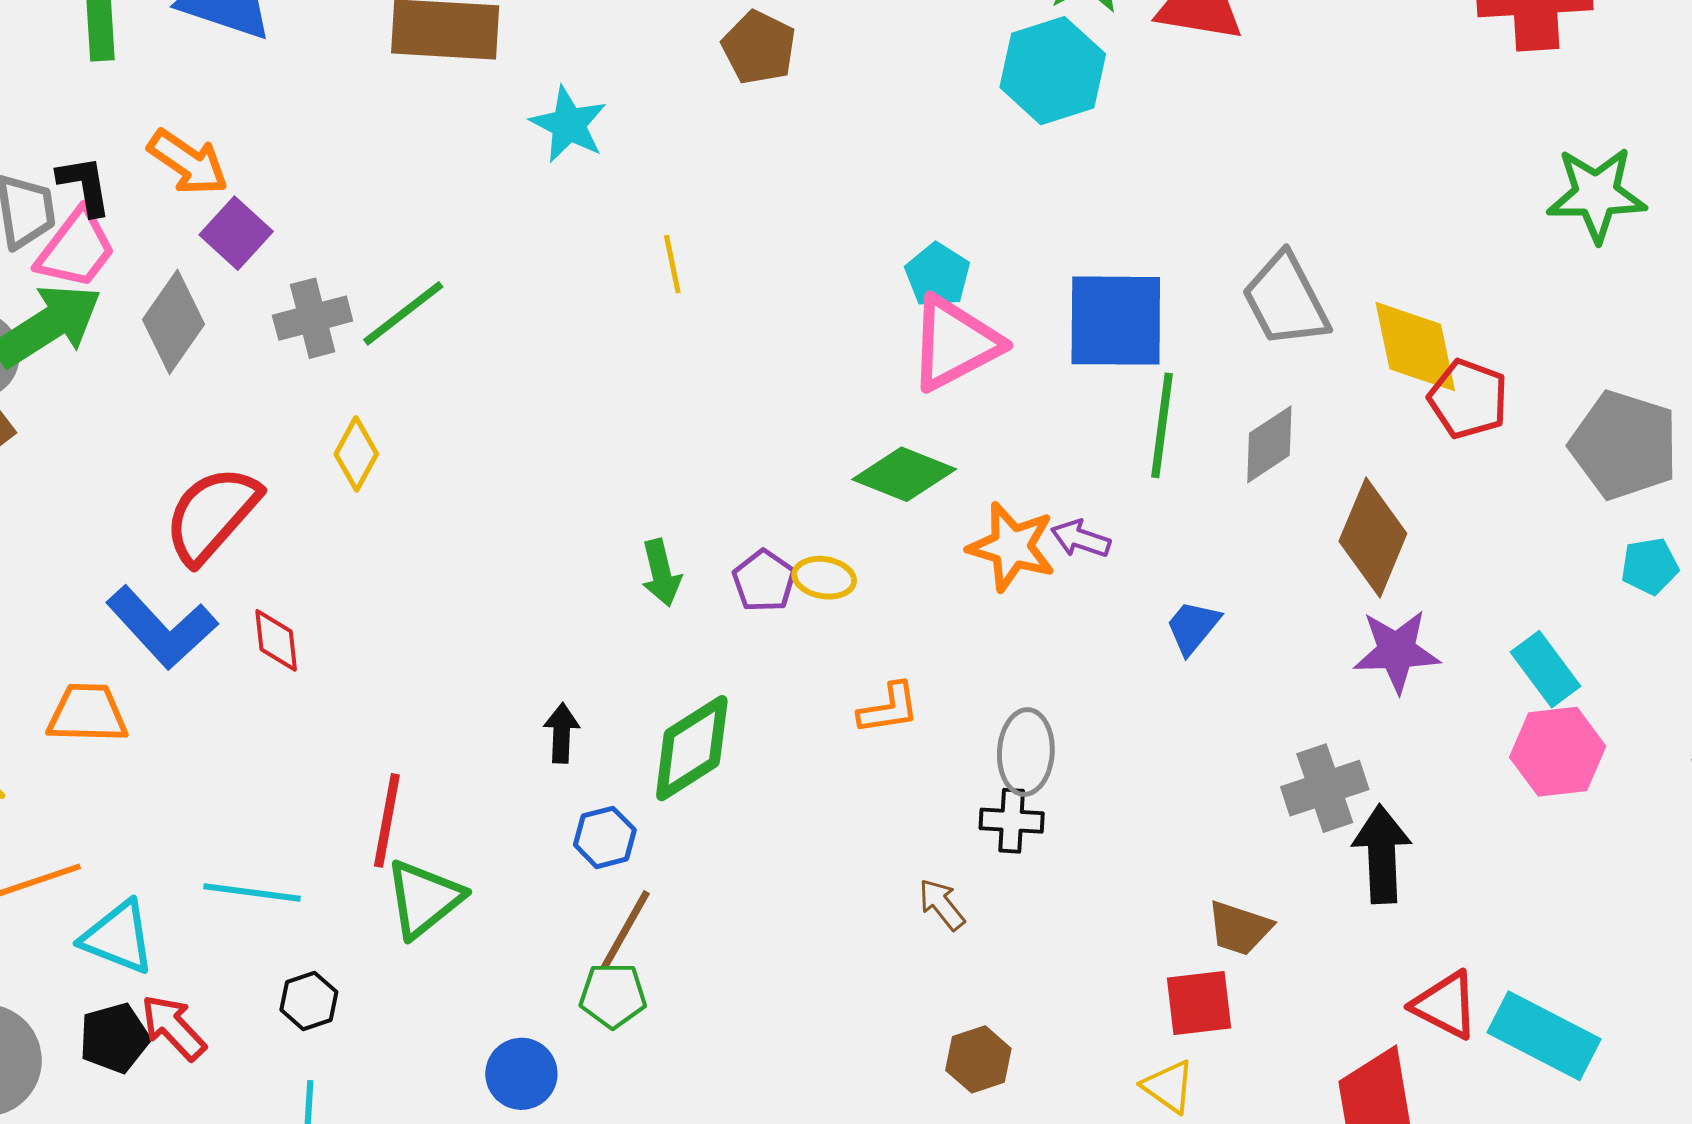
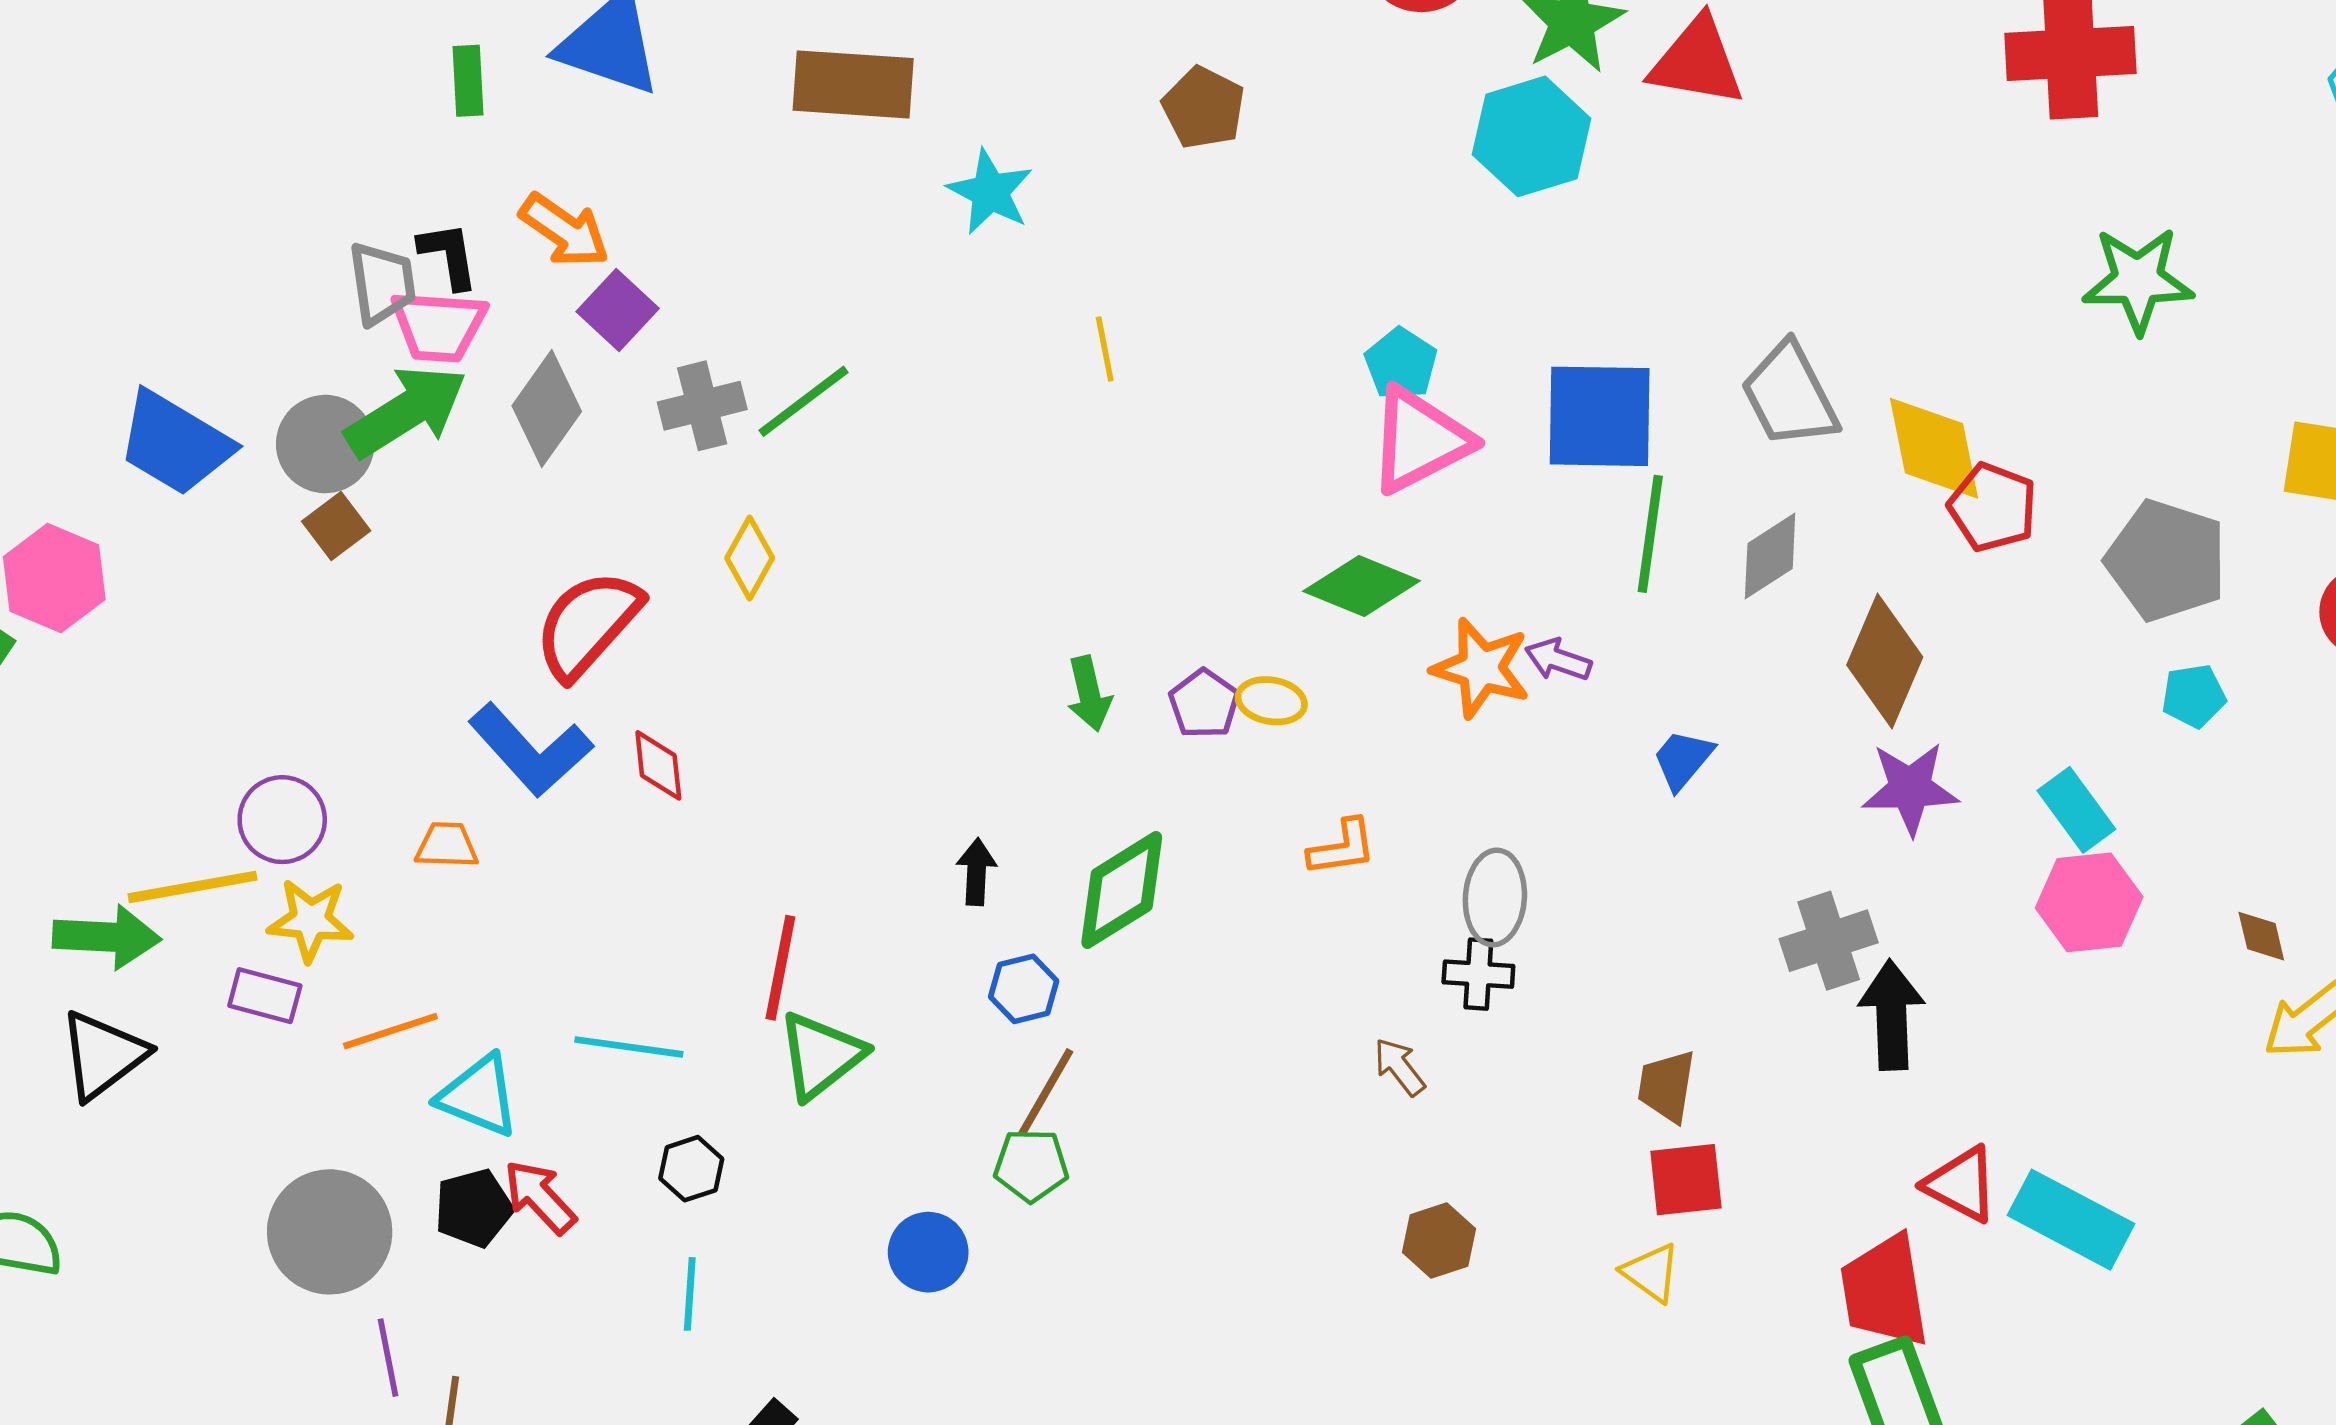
pink trapezoid: (76, 249) -> (439, 326), turned 56
orange trapezoid: (87, 714) -> (447, 845), size x0.7
brown trapezoid: (1239, 928) -> (1667, 1086), moved, turned 80

